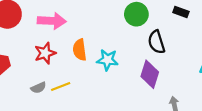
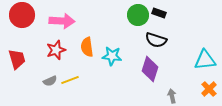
black rectangle: (181, 12) -> (159, 13), moved
black semicircle: (156, 42) -> (156, 40), turned -55

